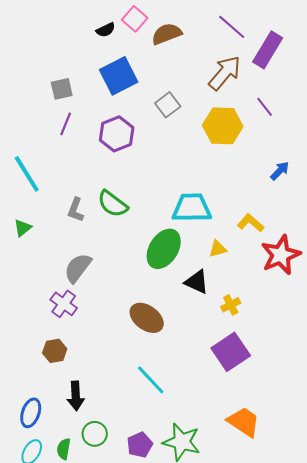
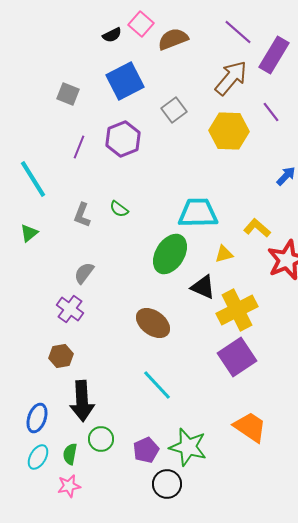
gray square: (62, 89) -> (68, 94), turned 35
purple line: (66, 124) -> (79, 147), moved
green semicircle: (113, 204) -> (119, 209), size x0.6
gray semicircle: (78, 268) -> (84, 273), size x0.7
yellow cross: (231, 305) -> (237, 310), size x2.0
black arrow: (76, 396) -> (82, 401), size x1.4

